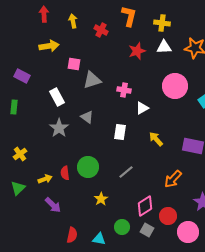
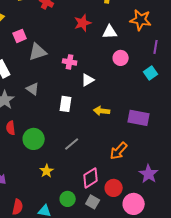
white triangle: (164, 47) -> (110, 32), moved
pink square: (74, 64) -> (20, 36), turned -32
pink circle: (175, 86) -> (121, 58), size x0.6
yellow arrow: (156, 139) -> (102, 111), turned -42
red semicircle: (65, 173) -> (11, 128), moved

